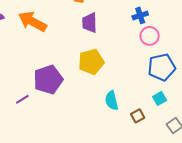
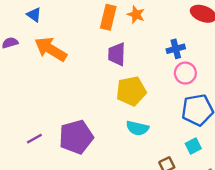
yellow pentagon: (91, 62) -> (131, 91), moved
purple pentagon: (48, 80) -> (76, 137), moved
cyan semicircle: (112, 101) -> (137, 128), moved, turned -66

